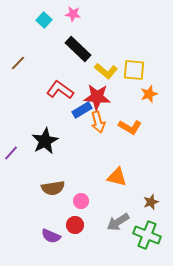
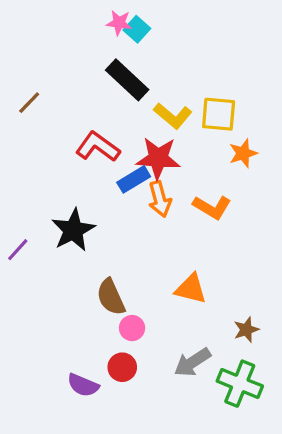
cyan square: (44, 20) -> (137, 29), moved
brown semicircle: (53, 188) -> (111, 297), moved, turned 75

